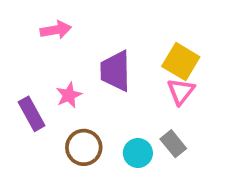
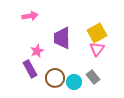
yellow square: (181, 62) -> (97, 33), turned 30
purple rectangle: (32, 114) -> (30, 69), moved
brown circle: (84, 147) -> (55, 78), moved

